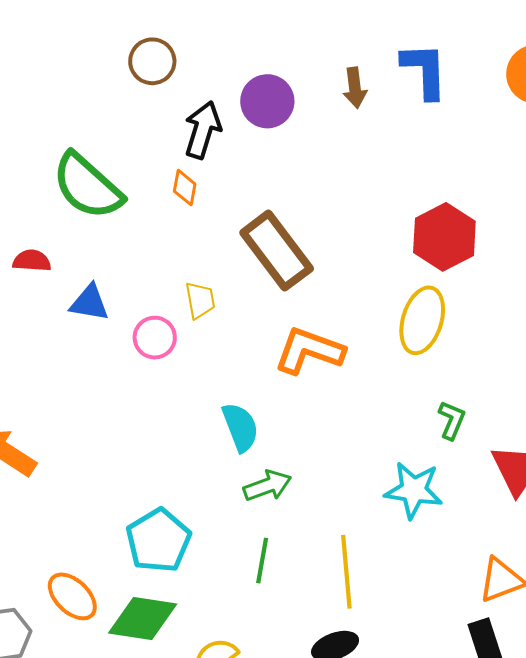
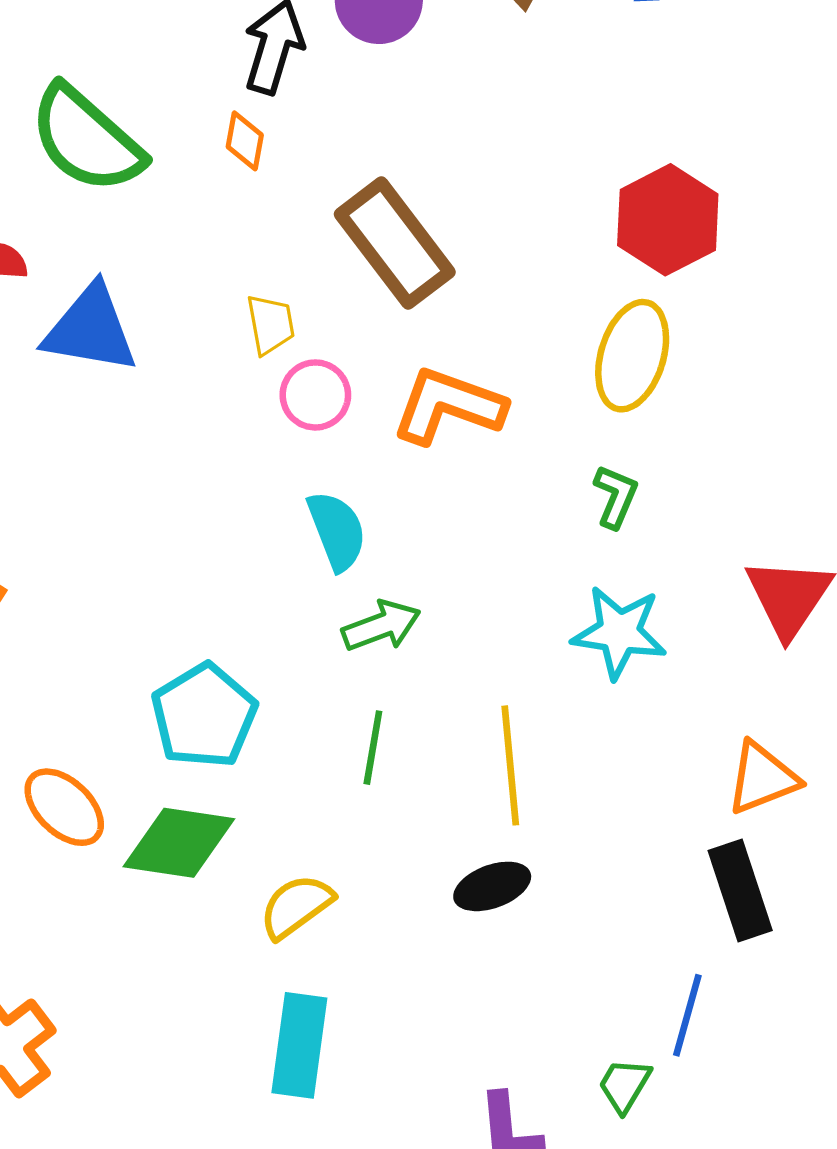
blue triangle: (89, 303) -> (90, 329), size x1.5
pink circle: (155, 338) -> (315, 395), moved
green L-shape: (452, 420) -> (616, 496), moved

